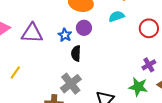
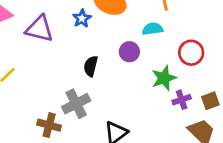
purple circle: (84, 28) -> (129, 52), moved
blue star: (65, 35) -> (82, 18), moved
green star: (138, 87) -> (164, 78), moved, turned 30

